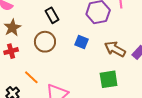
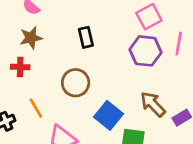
brown circle: (45, 42) -> (76, 83), moved
blue square: (81, 42) -> (108, 115), moved, size x1.5

